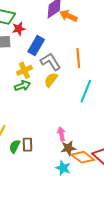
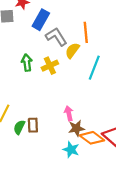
yellow cross: (24, 70) -> (50, 66), moved
yellow semicircle: (51, 80) -> (72, 50), moved
green arrow: (22, 86) -> (27, 63), turned -77

